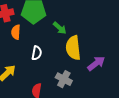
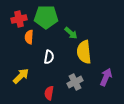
purple arrow: (96, 63) -> (106, 77), moved, turned -30
gray cross: (64, 79) -> (75, 82), turned 35

